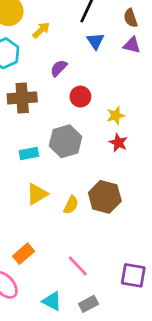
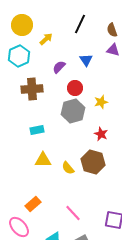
blue triangle: (95, 41) -> (86, 60), moved
gray hexagon: (66, 141) -> (73, 111), moved
red star: (118, 143) -> (101, 134), moved
yellow triangle: (37, 194) -> (43, 160), turned 30
yellow semicircle: (71, 205) -> (68, 168), turned 112

